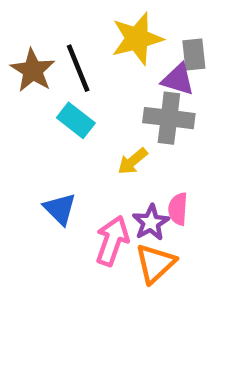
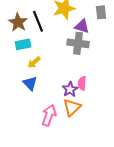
gray rectangle: (194, 55) -> (101, 12), moved
cyan rectangle: (76, 120) -> (23, 44), moved, turned -49
yellow arrow: (133, 161) -> (34, 62), moved
pink arrow: (112, 241) -> (49, 115), moved

